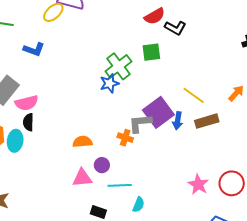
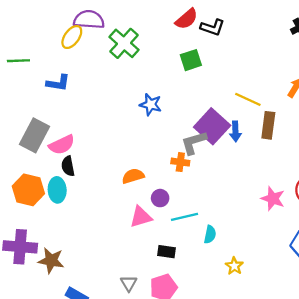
green cross: (118, 66) -> (124, 43), moved
blue star: (109, 83) -> (151, 105), turned -30
brown rectangle: (207, 121) -> (268, 125), turned -55

